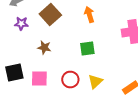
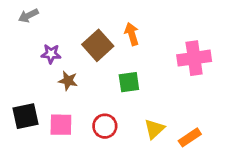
brown square: (50, 14) -> (98, 45), moved
purple star: (21, 24) -> (51, 54), moved
yellow triangle: (95, 82) -> (154, 129), moved

